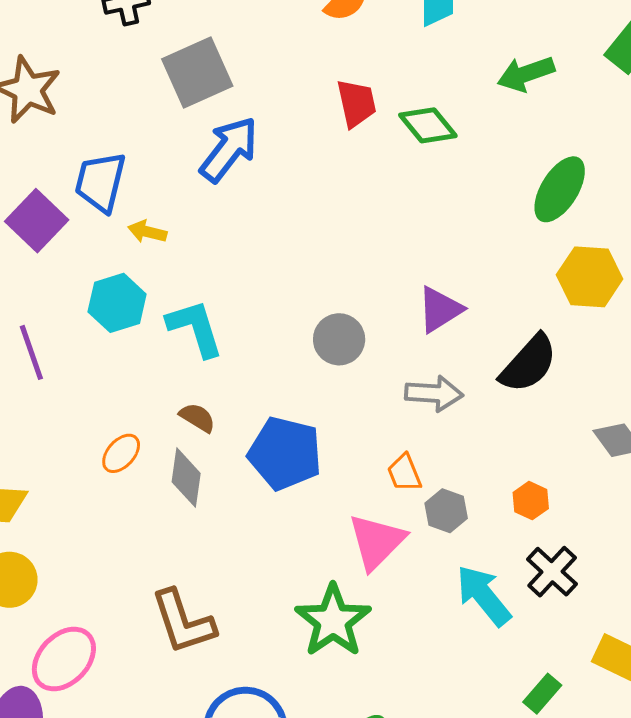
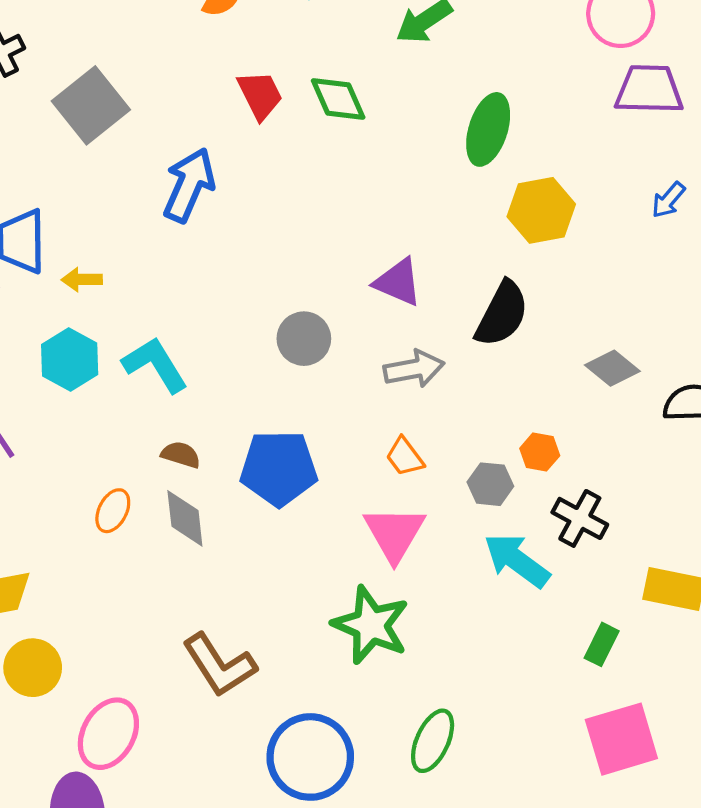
green diamond: (428, 125) -> (338, 99), turned 30
blue arrow: (229, 149) -> (189, 185), moved
purple triangle: (440, 309) -> (398, 282), turned -50
gray hexagon: (446, 511) -> (490, 484), moved

